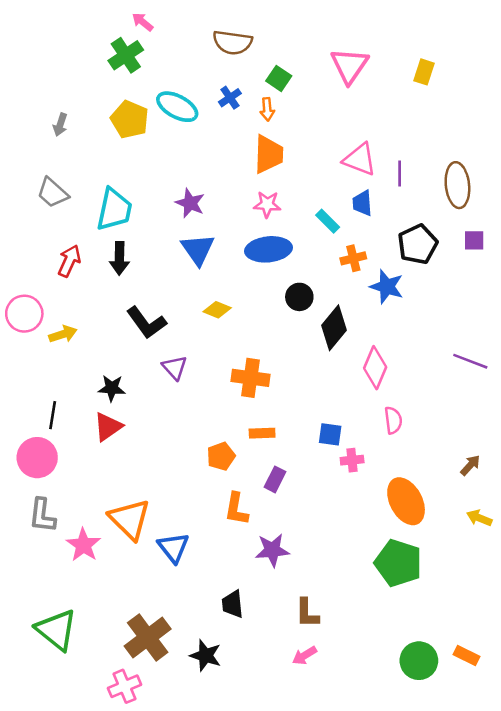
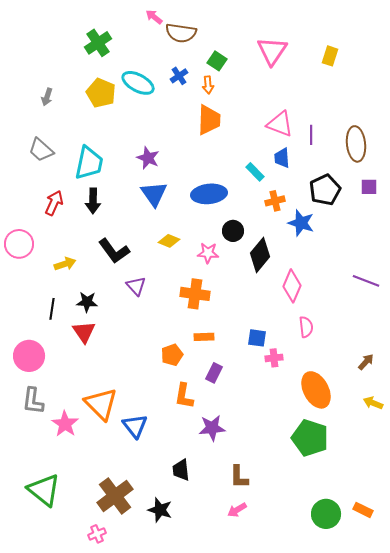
pink arrow: (143, 22) -> (154, 17), moved
pink star: (267, 204) -> (208, 253), moved
yellow arrow: (63, 334) -> (65, 264), moved
black line: (53, 415) -> (52, 309), moved
red triangle: (108, 427) -> (84, 332), turned -30
pink cross: (125, 686) -> (97, 534), size x0.7

